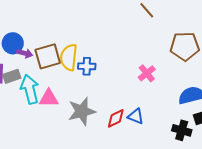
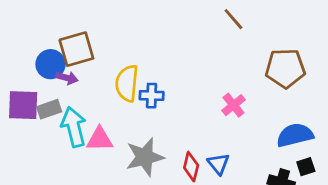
brown square: (48, 56) -> (76, 49), moved
blue triangle: (136, 116) -> (218, 164), turned 30
red diamond: (116, 118) -> (191, 167), turned -50

